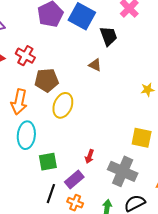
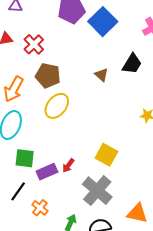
black trapezoid: (109, 36) -> (132, 64), moved, turned 35
yellow square: (142, 138) -> (106, 155), moved
purple rectangle: (74, 180) -> (47, 172), moved

